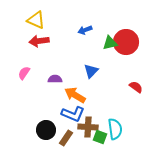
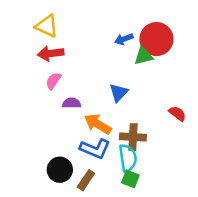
blue arrow: (85, 30) -> (124, 39), moved
red circle: (126, 42) -> (156, 39), moved
pink semicircle: (24, 73) -> (53, 81), moved
brown cross: (88, 127) -> (133, 137), moved
cyan semicircle: (115, 129) -> (128, 158), moved

